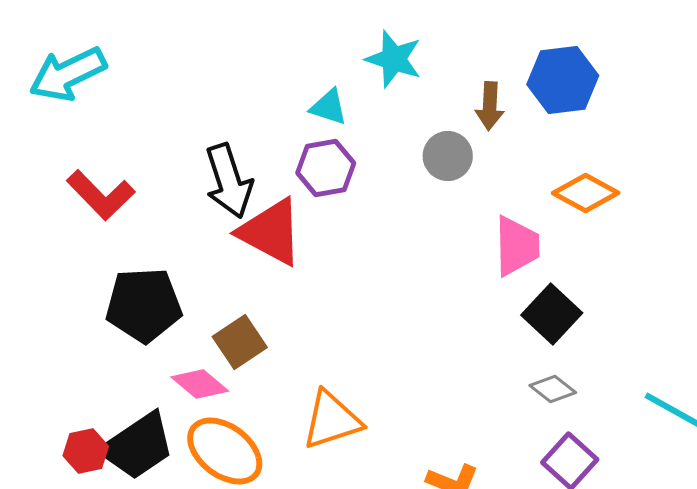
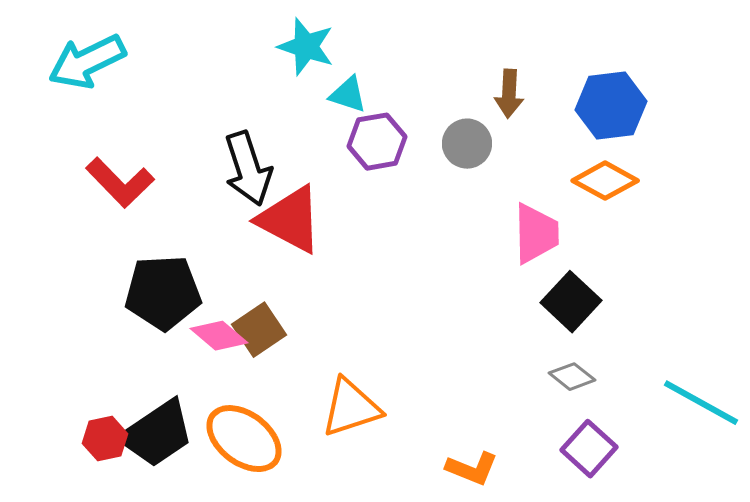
cyan star: (394, 59) -> (306, 47), moved
blue hexagon: (563, 80) -> (611, 106), moved
purple hexagon: (326, 168) -> (377, 142), moved
pink diamond: (200, 384) -> (219, 336), moved

